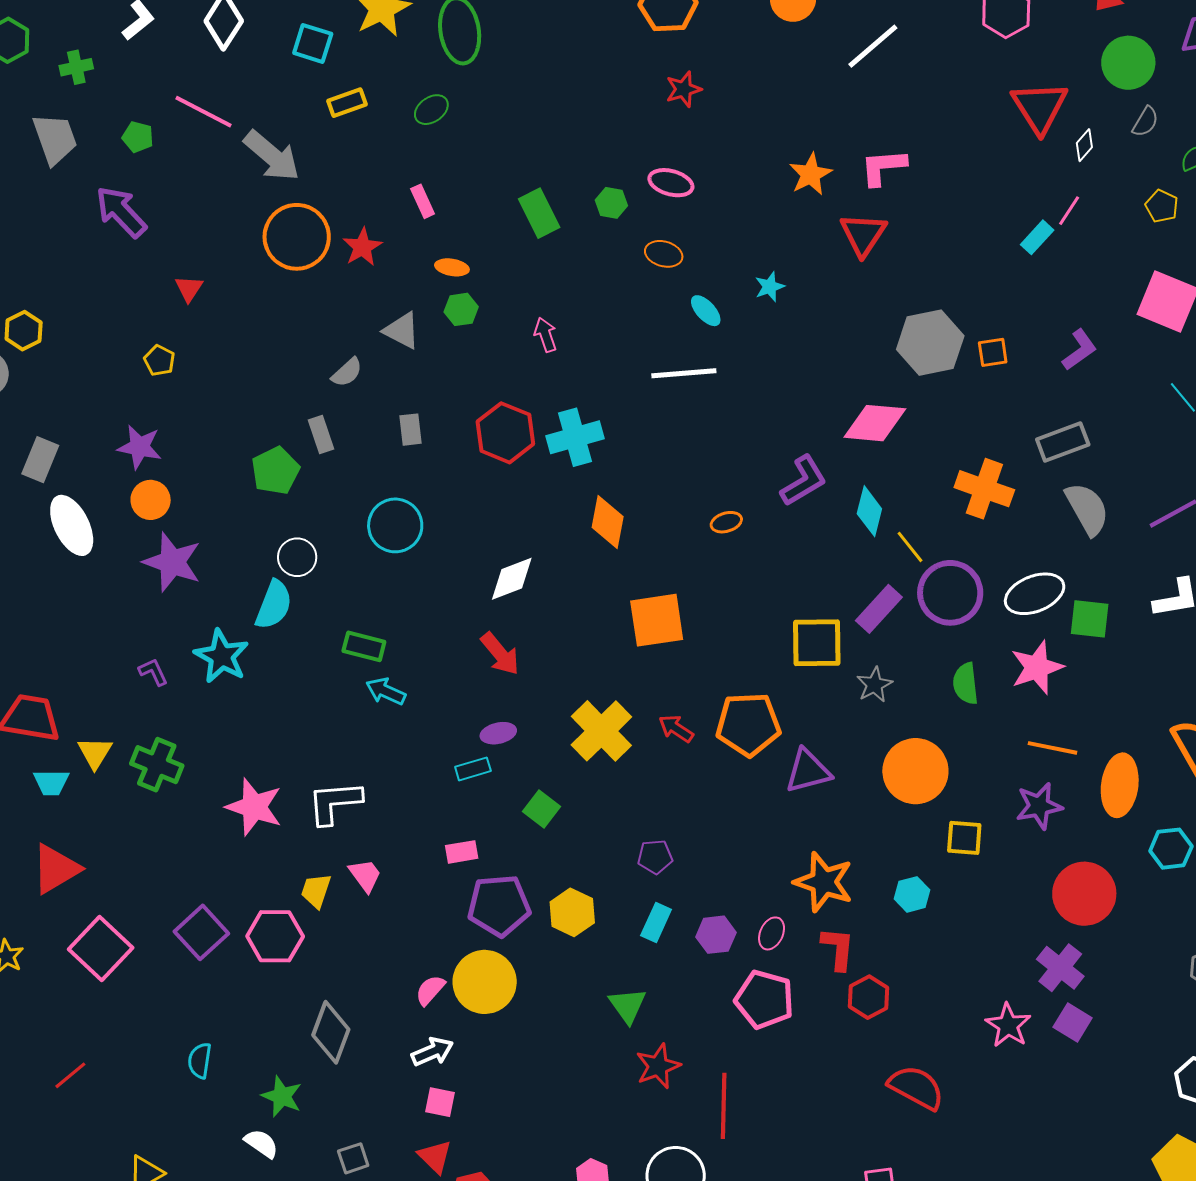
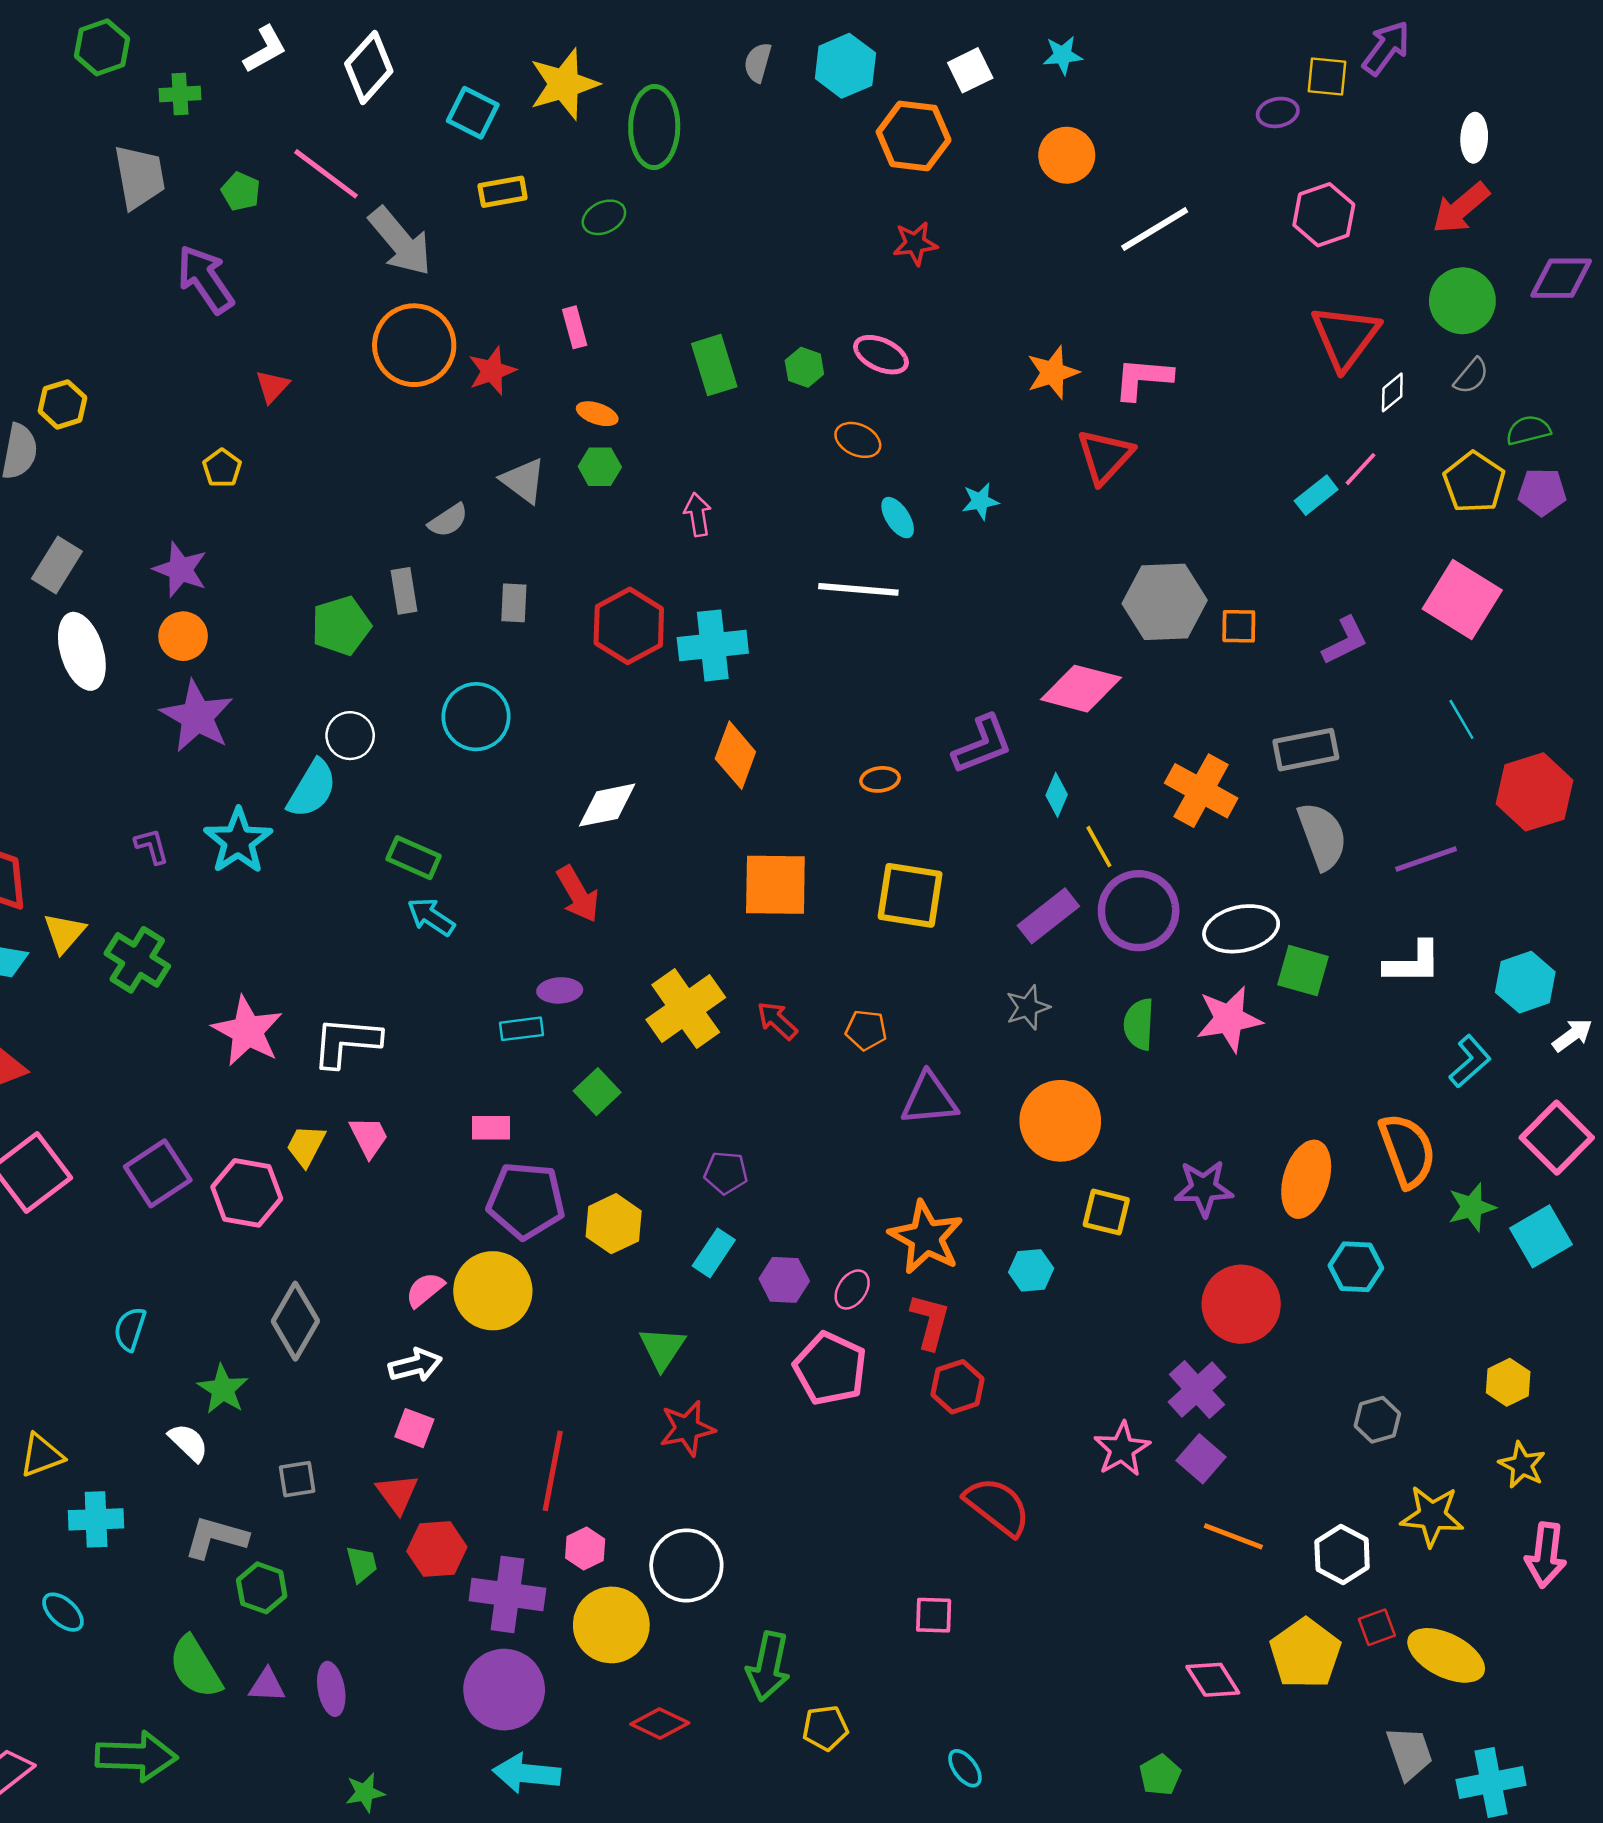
yellow pentagon: (1162, 206) -> (1474, 482), size x1.5
cyan diamond: (869, 511) -> (1057, 795), size x0.7
yellow square: (817, 643) -> (910, 895), moved
orange pentagon: (748, 724) -> (866, 1030), size x0.5
orange line: (1053, 748) -> (1233, 1536), moved
red line: (724, 1106) -> (553, 1471), moved

